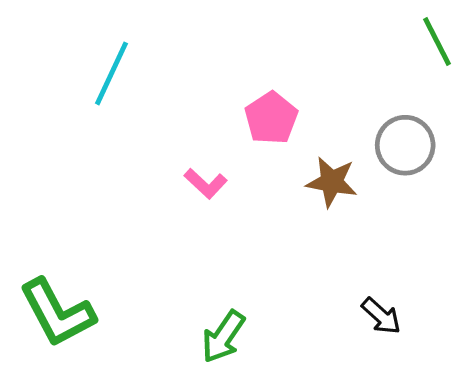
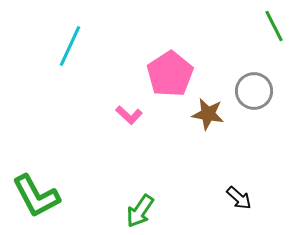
pink pentagon: (271, 118) -> (170, 74), size x1.4

